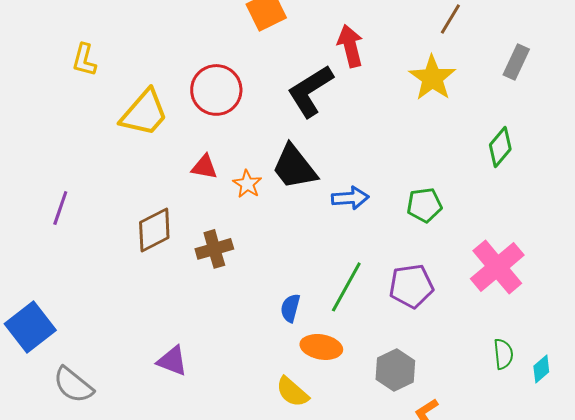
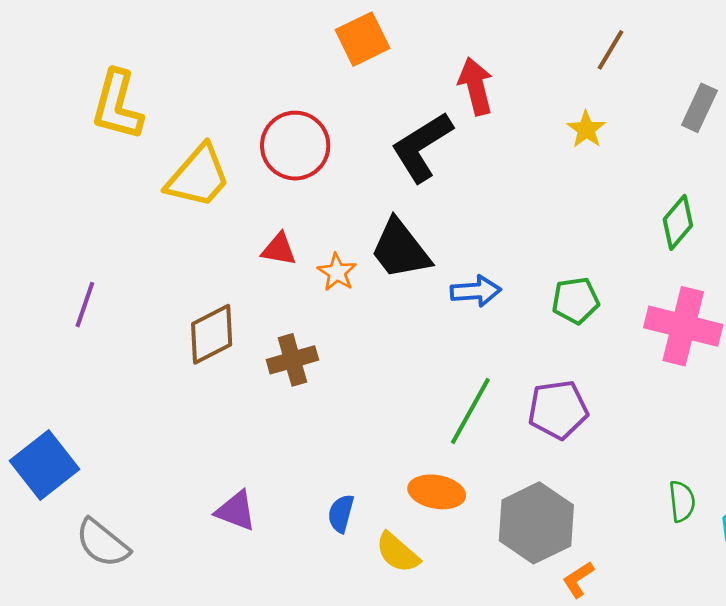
yellow L-shape: (84, 60) -> (117, 105), size x1.6
yellow star: (432, 78) -> (586, 129), size x0.6
pink cross: (497, 267) -> (683, 326), moved, turned -36
blue semicircle: (290, 308) -> (341, 513), moved
gray hexagon: (395, 370) -> (536, 523), size x1.4

